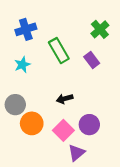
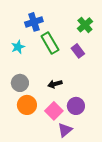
blue cross: (26, 29) -> (34, 22), moved
cyan star: (22, 65) -> (18, 47), moved
gray circle: (15, 105) -> (20, 83), moved

